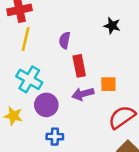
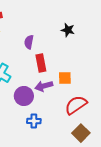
purple circle: (46, 105) -> (24, 96), moved
blue cross: (55, 137) -> (34, 121), moved

